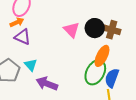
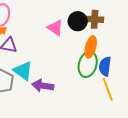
cyan triangle: (31, 65) -> (23, 71), size x1.5

